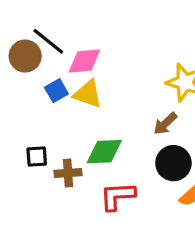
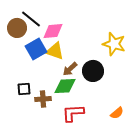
blue square: (56, 91) -> (36, 49), size x1.5
brown arrow: (165, 124) -> (70, 69), moved
black circle: (173, 163) -> (93, 71), moved

